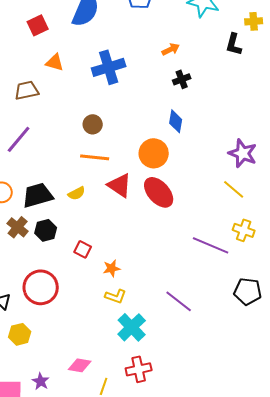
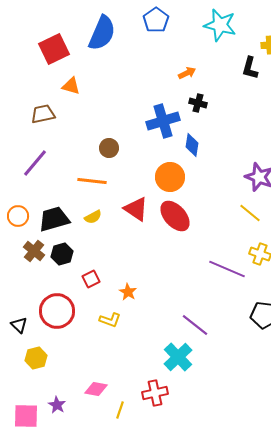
red square: (38, 25) -> (54, 49), size x1.4
blue cross: (109, 67) -> (163, 121), moved
black cross: (182, 79) -> (198, 103), turned 36
orange line: (95, 157) -> (92, 181), moved
red square: (83, 249) -> (91, 279), moved, turned 36
orange star: (112, 268) -> (128, 292), turned -30
yellow L-shape: (116, 296) -> (110, 320), moved
cyan cross: (132, 327) -> (178, 357), moved

